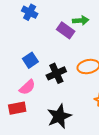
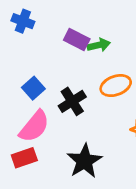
green arrow: (81, 20) -> (99, 45), moved
pink semicircle: (27, 87) -> (34, 126), size x1.4

